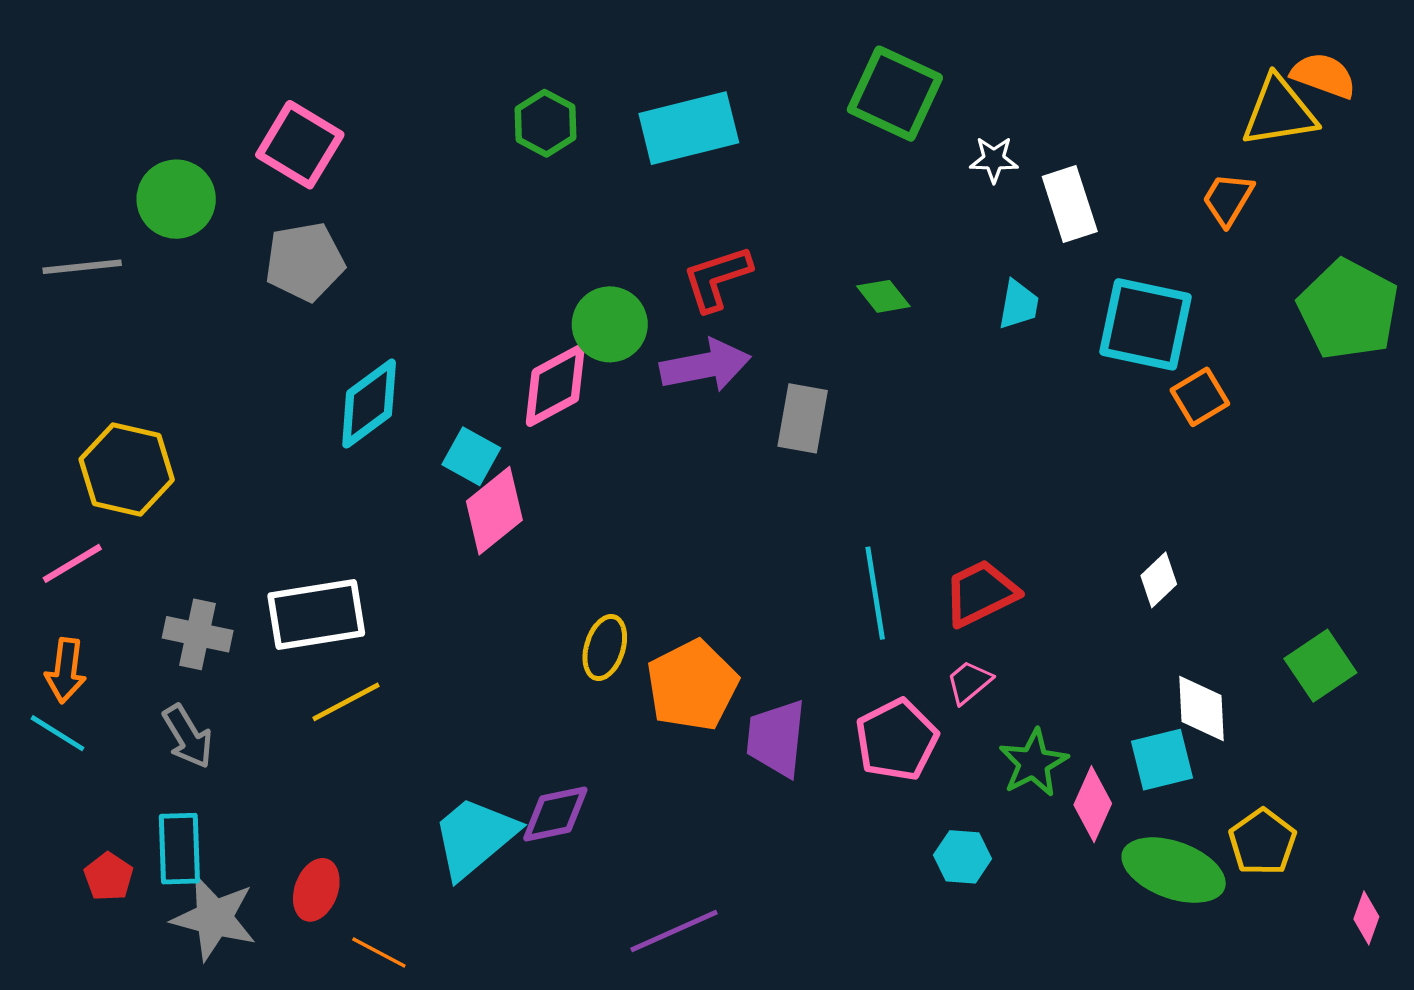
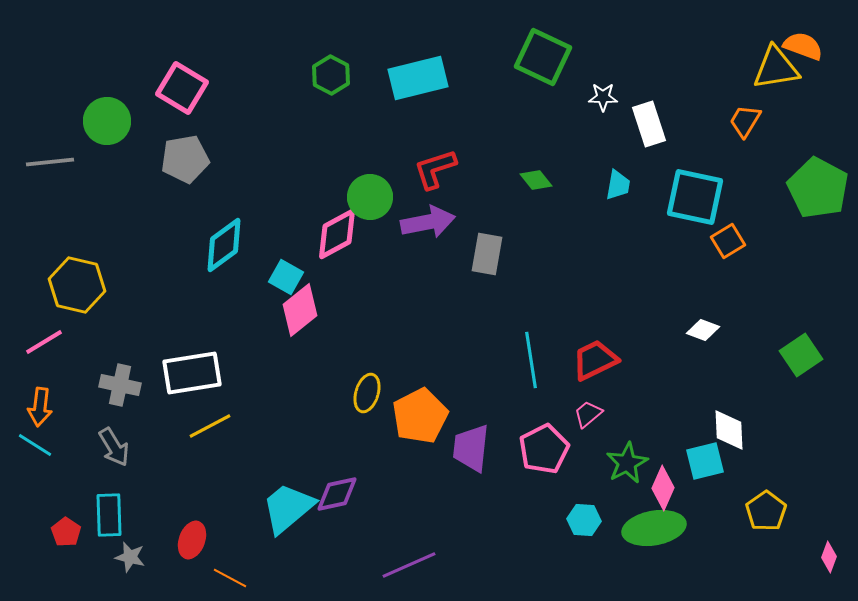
white diamond: (1159, 580) -> (703, 330), moved, turned 64
green square: (1320, 666) -> (801, 355), moved
green ellipse: (1174, 870) -> (654, 528), moved, turned -30
gray star: (214, 918) -> (130, 557), size x0.6

